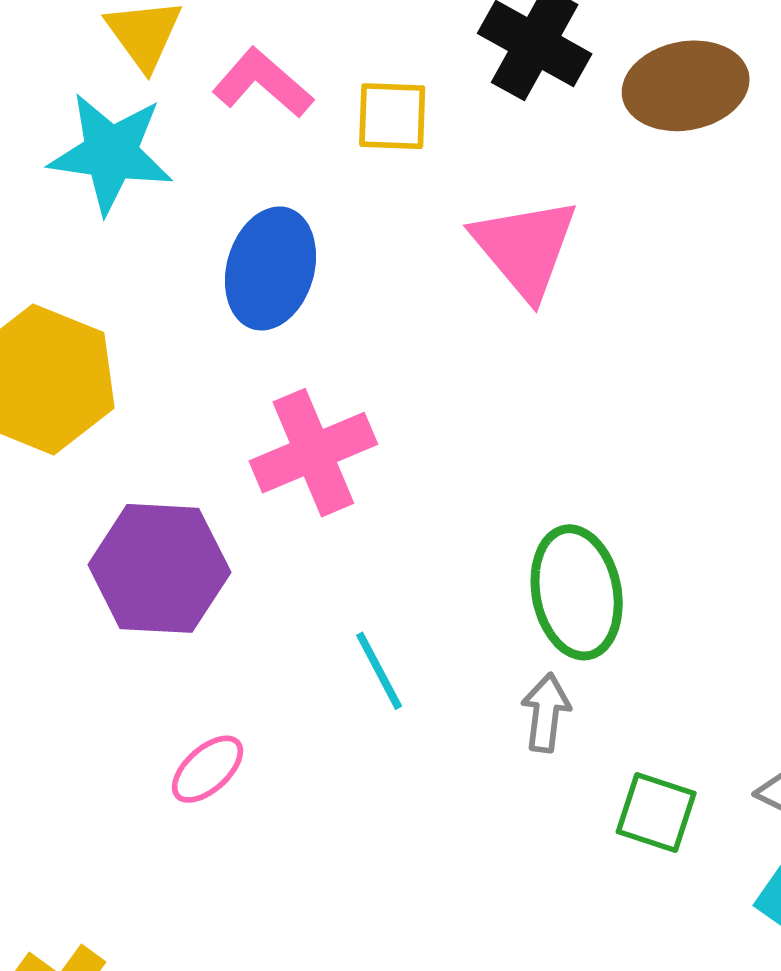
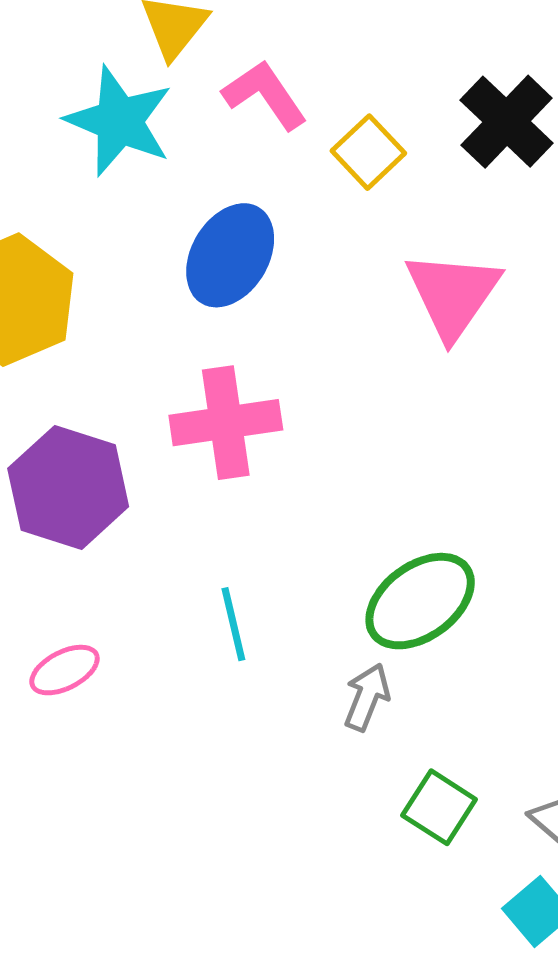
yellow square: (392, 116) -> (368, 152), turned 30
green ellipse: (577, 592) -> (420, 601), turned 50

